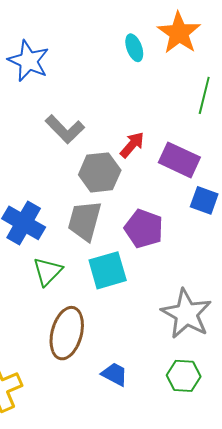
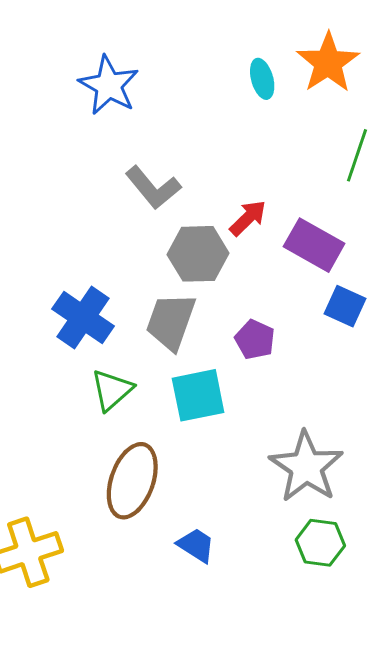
purple pentagon: (144, 229) -> (255, 340), size x0.7
green hexagon: (184, 376) -> (320, 543), moved

